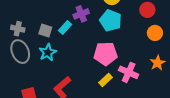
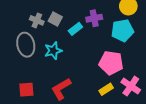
cyan pentagon: (111, 21) -> (122, 30), turned 30
gray cross: (18, 29) -> (37, 20), moved
gray square: (45, 30) -> (55, 19), moved

